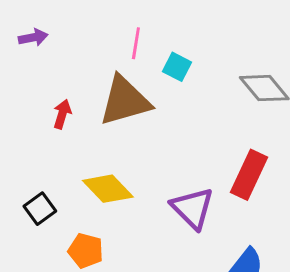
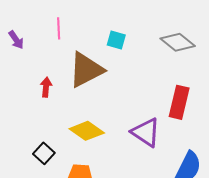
purple arrow: (33, 37) -> (16, 40), turned 78
pink line: (136, 43) -> (59, 28), moved

